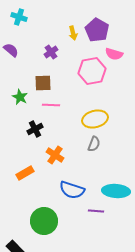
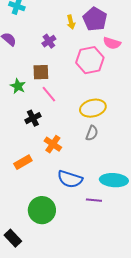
pink line: (51, 105) -> (49, 94), turned 48

